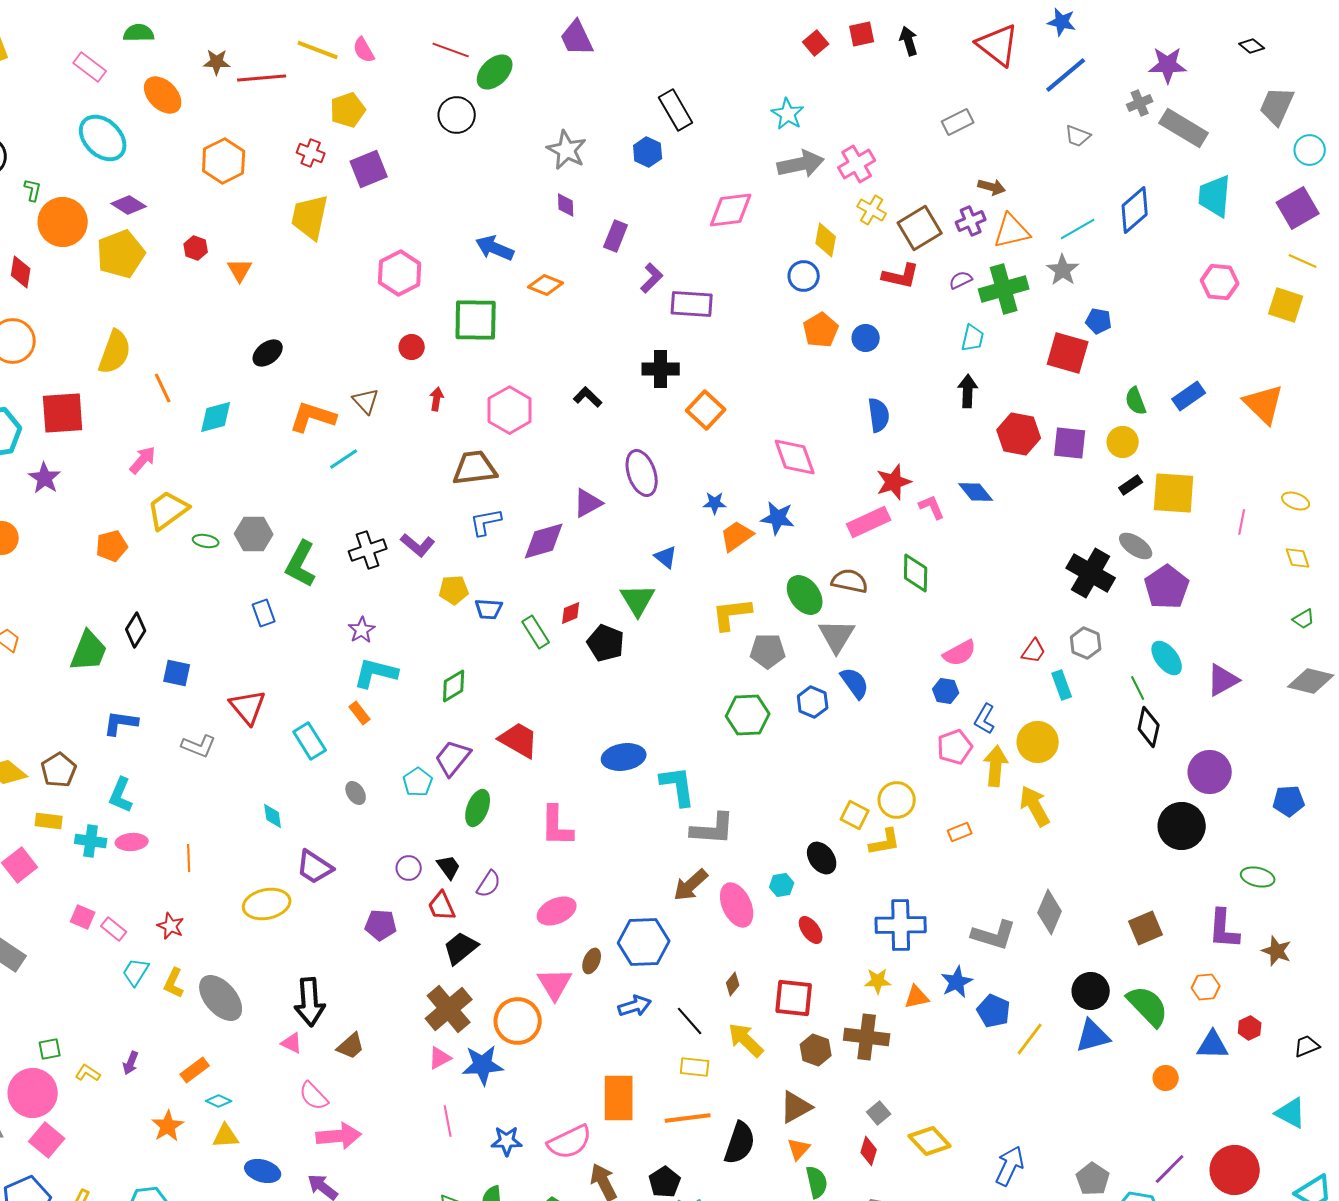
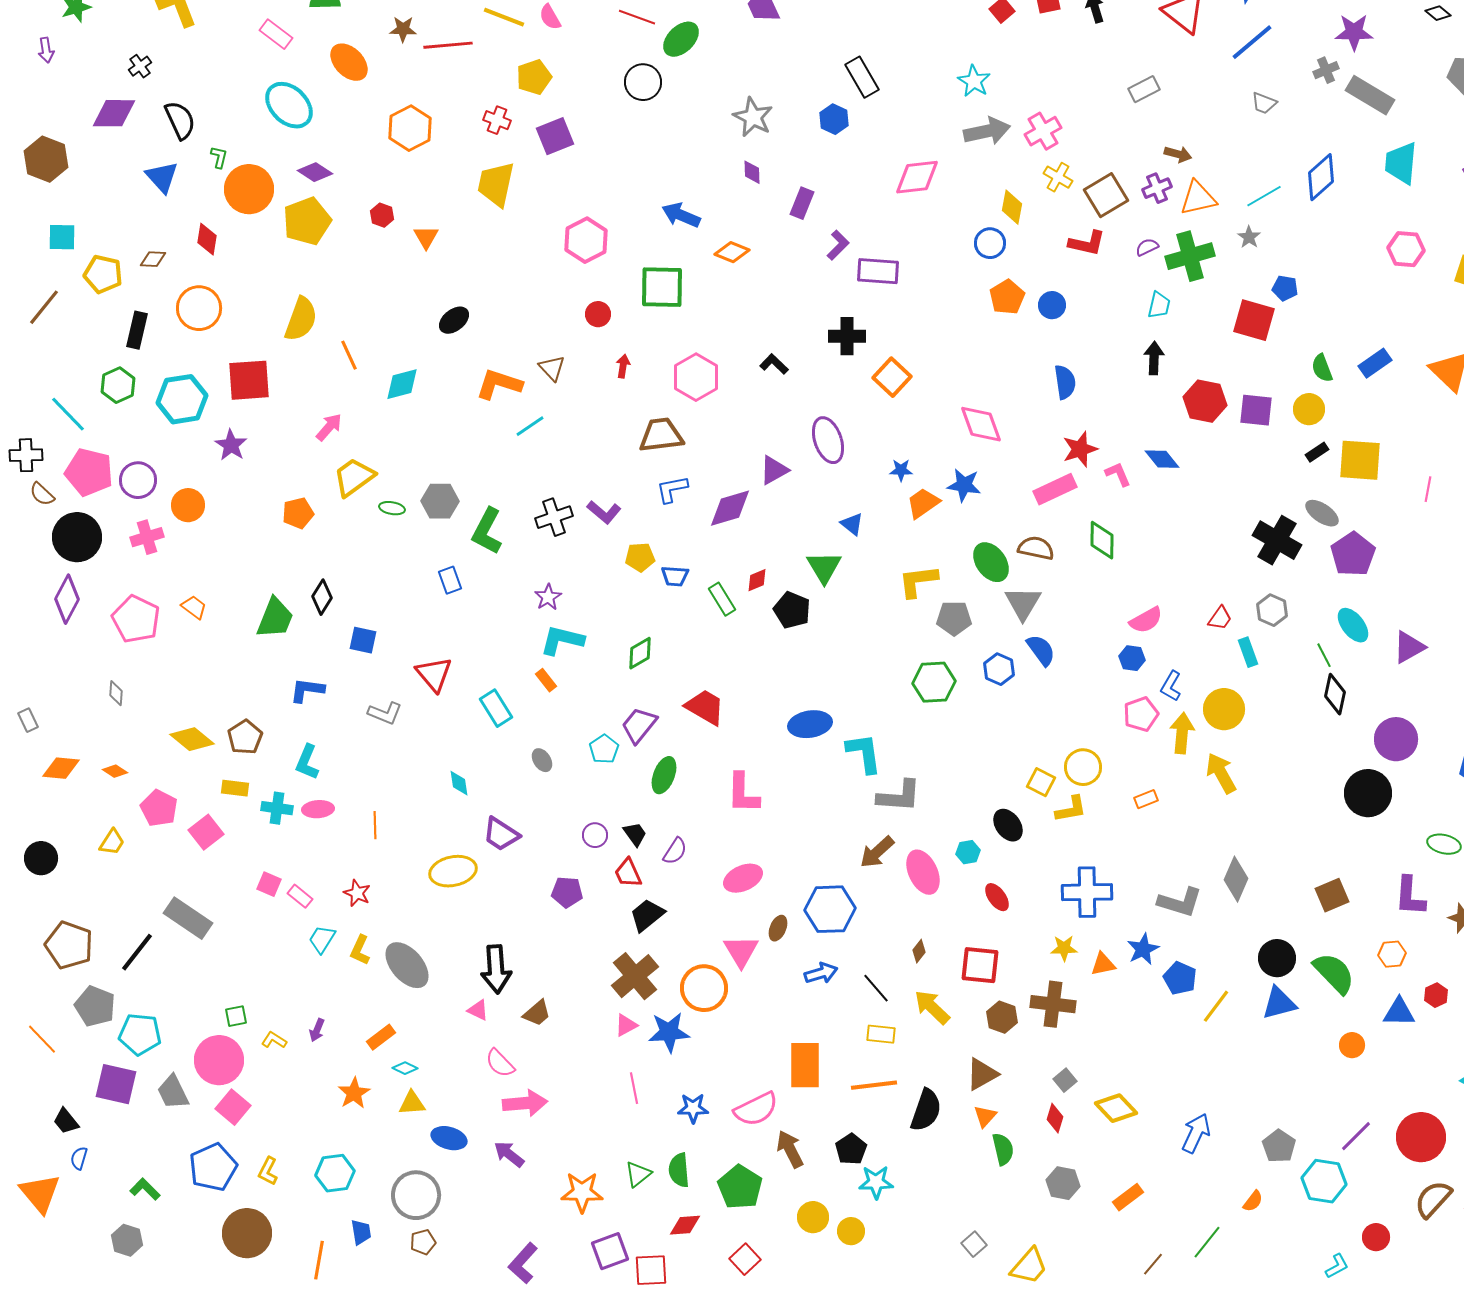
gray star: (1063, 270) -> (1249, 237), size x0.7

